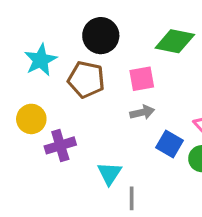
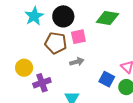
cyan star: (41, 60) -> (34, 16), moved
pink square: (142, 79) -> (78, 37), moved
gray arrow: (142, 112) -> (77, 62), moved

